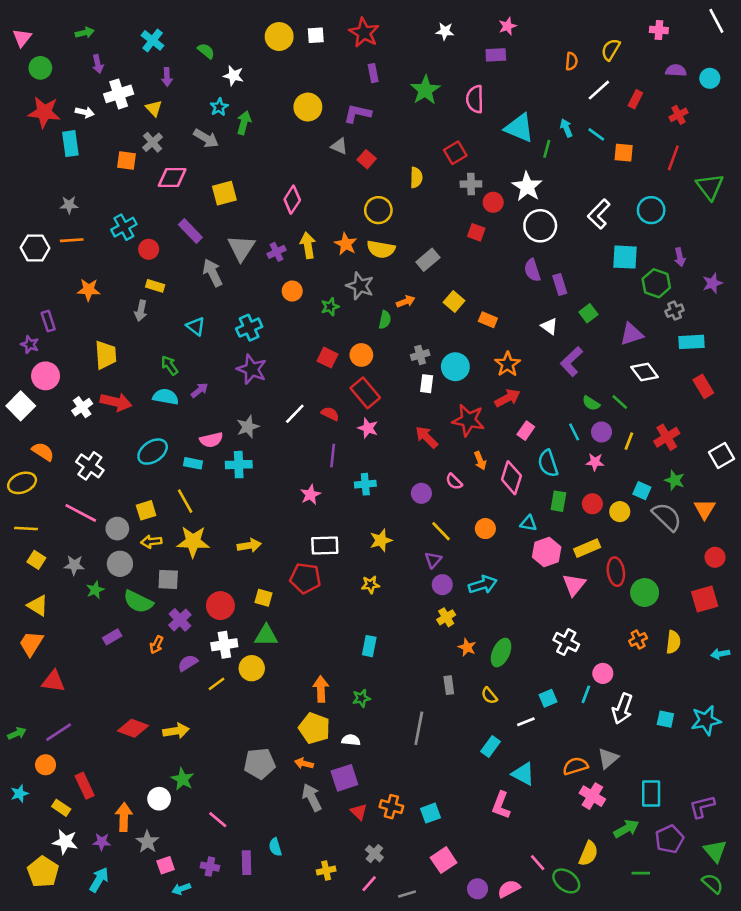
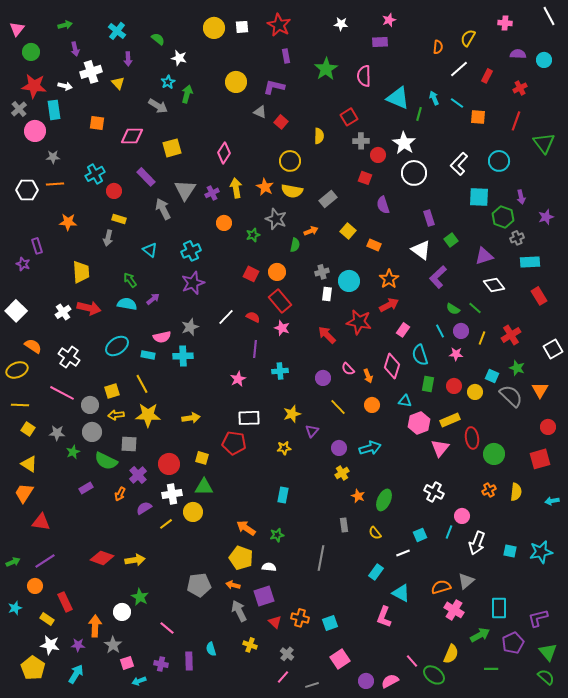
gray cross: (153, 142) -> (19, 109), moved
purple semicircle: (532, 270) -> (383, 205), moved
white triangle: (549, 326) -> (421, 250), size x1.5
purple star: (252, 369) -> (193, 283), turned 30
pink circle: (46, 376) -> (35, 131), moved
orange arrow: (480, 461) -> (368, 376), moved
purple triangle: (433, 560) -> (312, 431), moved
orange arrow: (321, 689) -> (246, 528), turned -54
yellow cross: (326, 870) -> (250, 645), moved, turned 32

